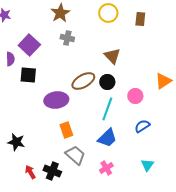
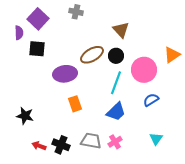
pink circle: (135, 96) -> (144, 70), size x1.6
gray trapezoid: (75, 155) -> (91, 141), moved, turned -30
red arrow: (30, 172) -> (39, 146), turned -40

